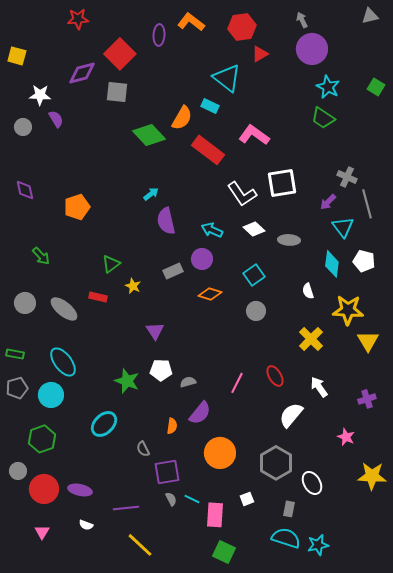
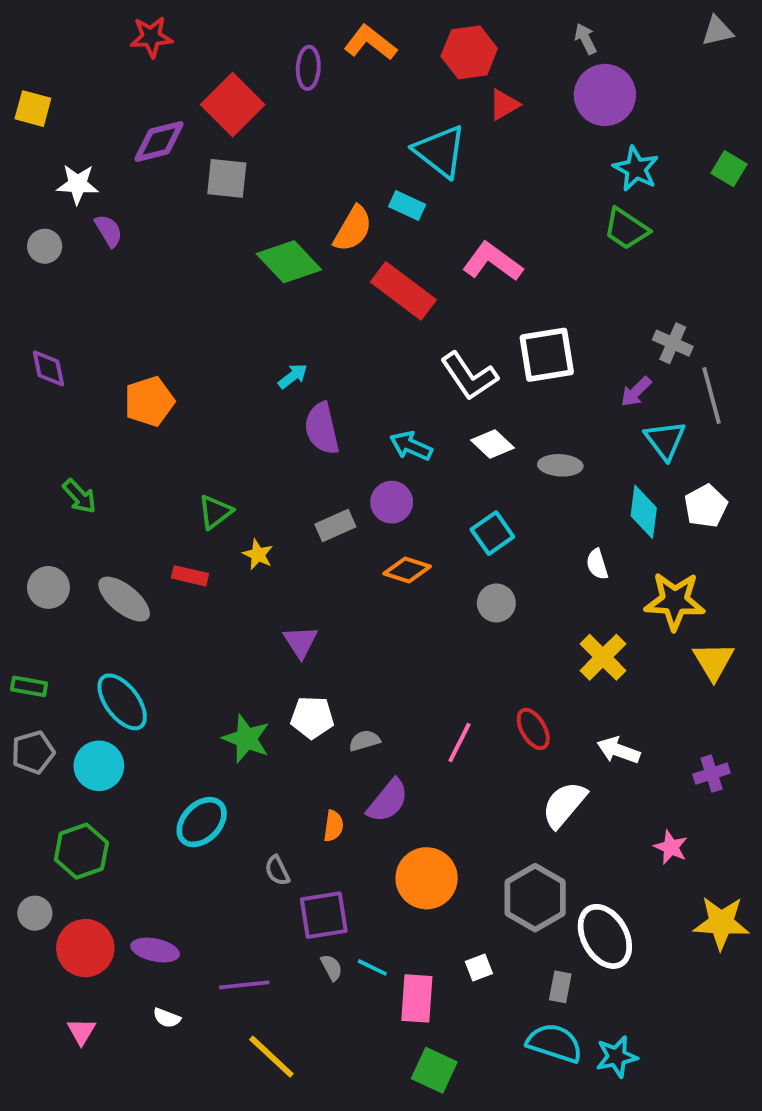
white pentagon: (364, 261) -> (706, 506), turned 30
white arrow: (319, 387) -> (618, 750), turned -35
white ellipse: (312, 483) -> (605, 936), size x1.4

